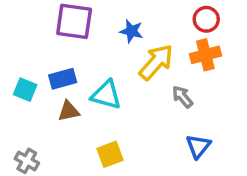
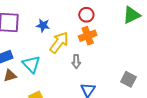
cyan triangle: (106, 95) -> (31, 64), turned 36
gray arrow: (182, 97) -> (76, 61), turned -136

